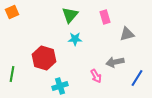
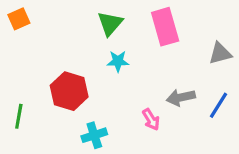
pink rectangle: (105, 17) -> (165, 27), size x1.6
gray triangle: (127, 34) -> (220, 53), moved
blue line: (137, 78) -> (219, 105), moved

